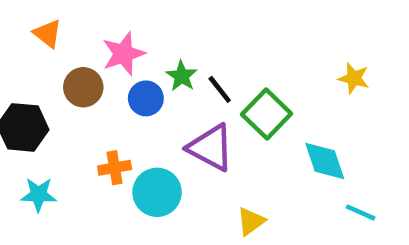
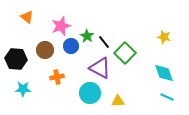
brown circle: (83, 87) -> (45, 50), moved
cyan diamond: (325, 161) -> (164, 73), moved
cyan circle: (157, 192) -> (90, 93), moved
yellow triangle: (251, 221) -> (118, 101), turned 32

